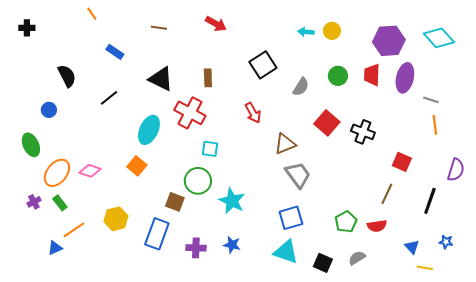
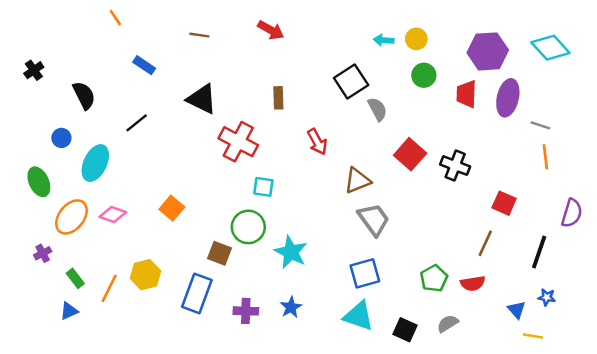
black cross: (27, 28) -> (34, 70), moved, turned -35
black square: (263, 65) -> (351, 82), moved
green circle: (338, 76) -> (424, 75), moved
brown rectangle: (208, 78) -> (278, 98), moved
gray semicircle: (301, 87) -> (377, 109), turned -60
cyan ellipse: (149, 130) -> (95, 163), moved
green rectangle: (60, 203) -> (75, 278), moved
orange line: (74, 230) -> (109, 288), moved, turned -30
blue star: (446, 242) -> (547, 297), moved
blue star: (232, 245) -> (291, 307), turned 30

